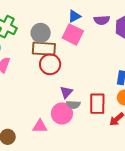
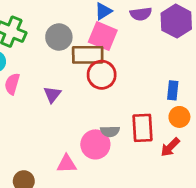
brown rectangle: (44, 49) -> (88, 55), moved
red circle: (50, 64) -> (102, 75), moved
purple triangle: (66, 92) -> (52, 94), moved

